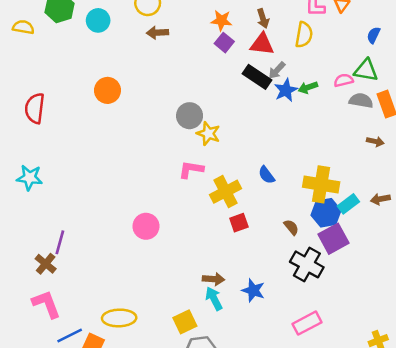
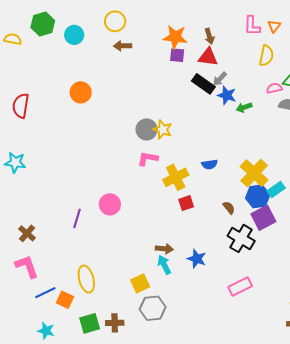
orange star: (221, 20) -> (175, 37), size x1.4
yellow semicircle: (304, 35) -> (266, 56), moved
purple square: (224, 43) -> (177, 55), turned -35
green arrow: (308, 87) -> (244, 107), moved
blue star: (286, 90) -> (227, 95), turned -30
gray circle: (190, 116) -> (147, 129), moved
blue semicircle: (267, 175) -> (210, 164), turned -63
yellow cross: (321, 184) -> (254, 173), turned 32
purple line: (60, 242) -> (77, 218), moved
yellow ellipse: (119, 318) -> (86, 279), turned 76

